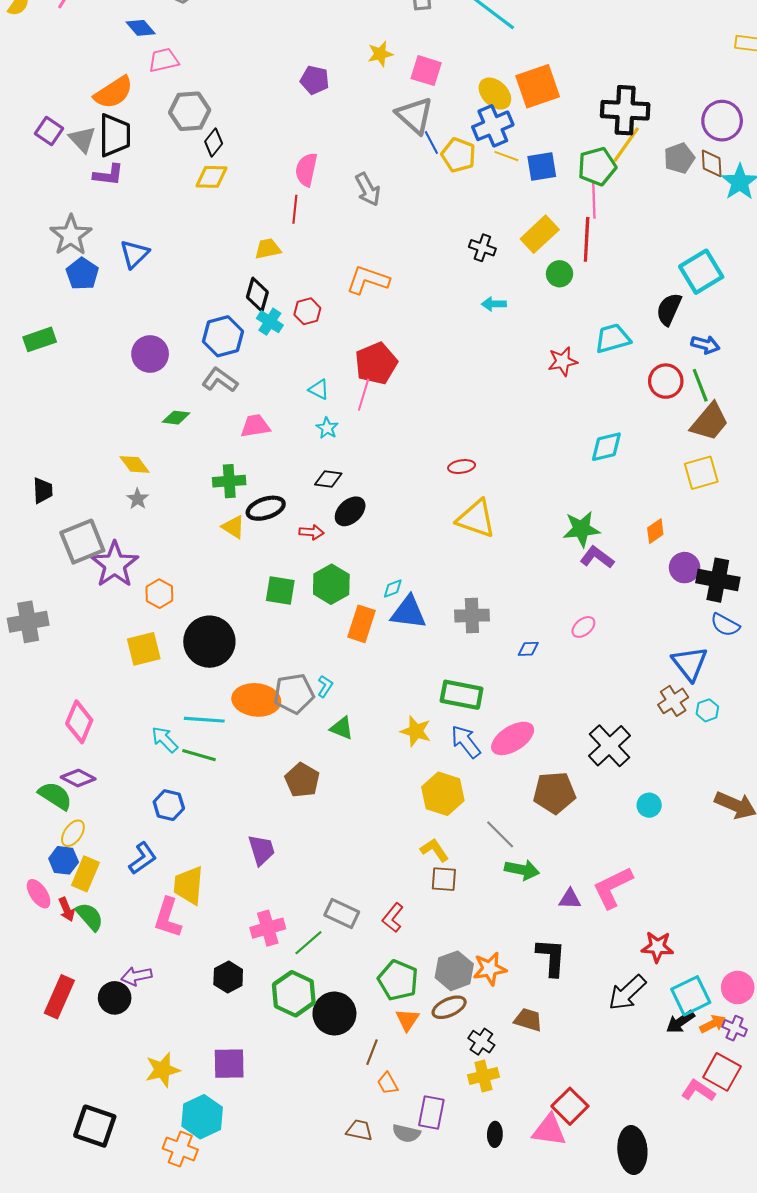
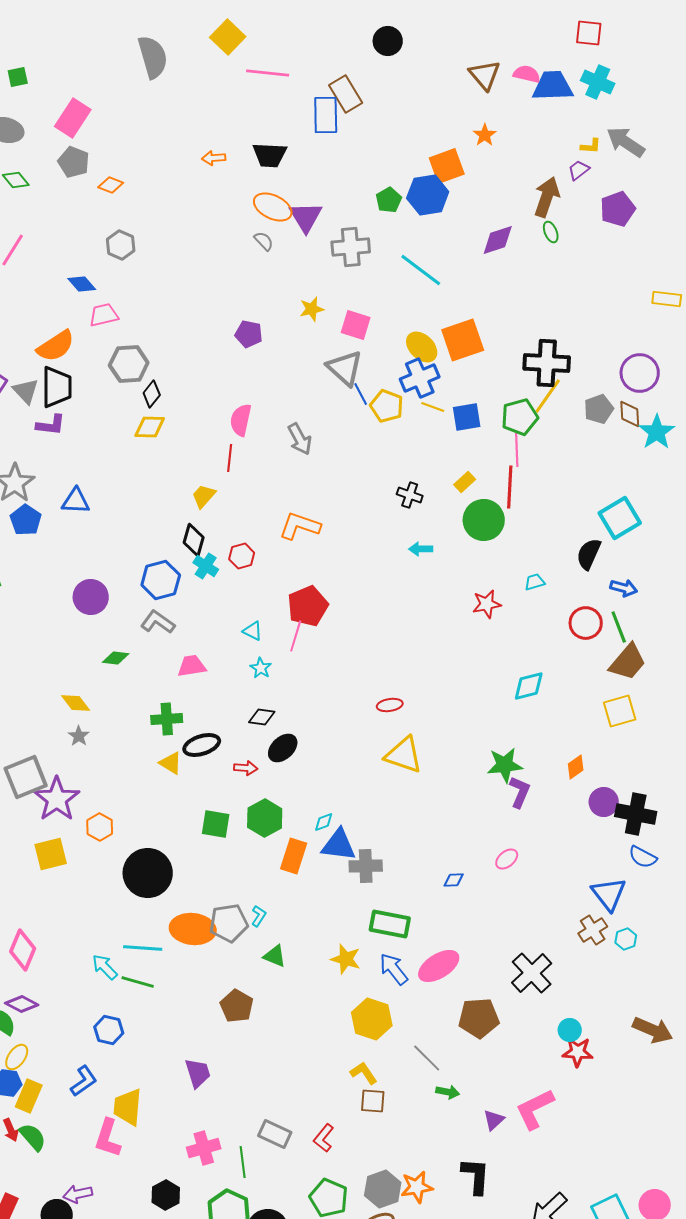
yellow rectangle: (540, 234) -> (465, 482), size x0.6
yellow trapezoid: (268, 249) -> (204, 496), turned -36
blue triangle: (134, 254) -> (76, 501), turned 48
green circle: (559, 274) -> (484, 520), size x1.6
cyan trapezoid: (613, 338) -> (535, 582), size x0.6
purple L-shape: (597, 557) -> (520, 792), turned 76
gray cross: (472, 616) -> (366, 866), moved
yellow square: (144, 649) -> (51, 854), moved
green arrow: (522, 870) -> (448, 1092), size x0.7
purple triangle: (570, 899) -> (494, 1120), turned -45
green line: (308, 943) -> (243, 1162), turned -56
red star: (657, 947) -> (578, 1052), moved

